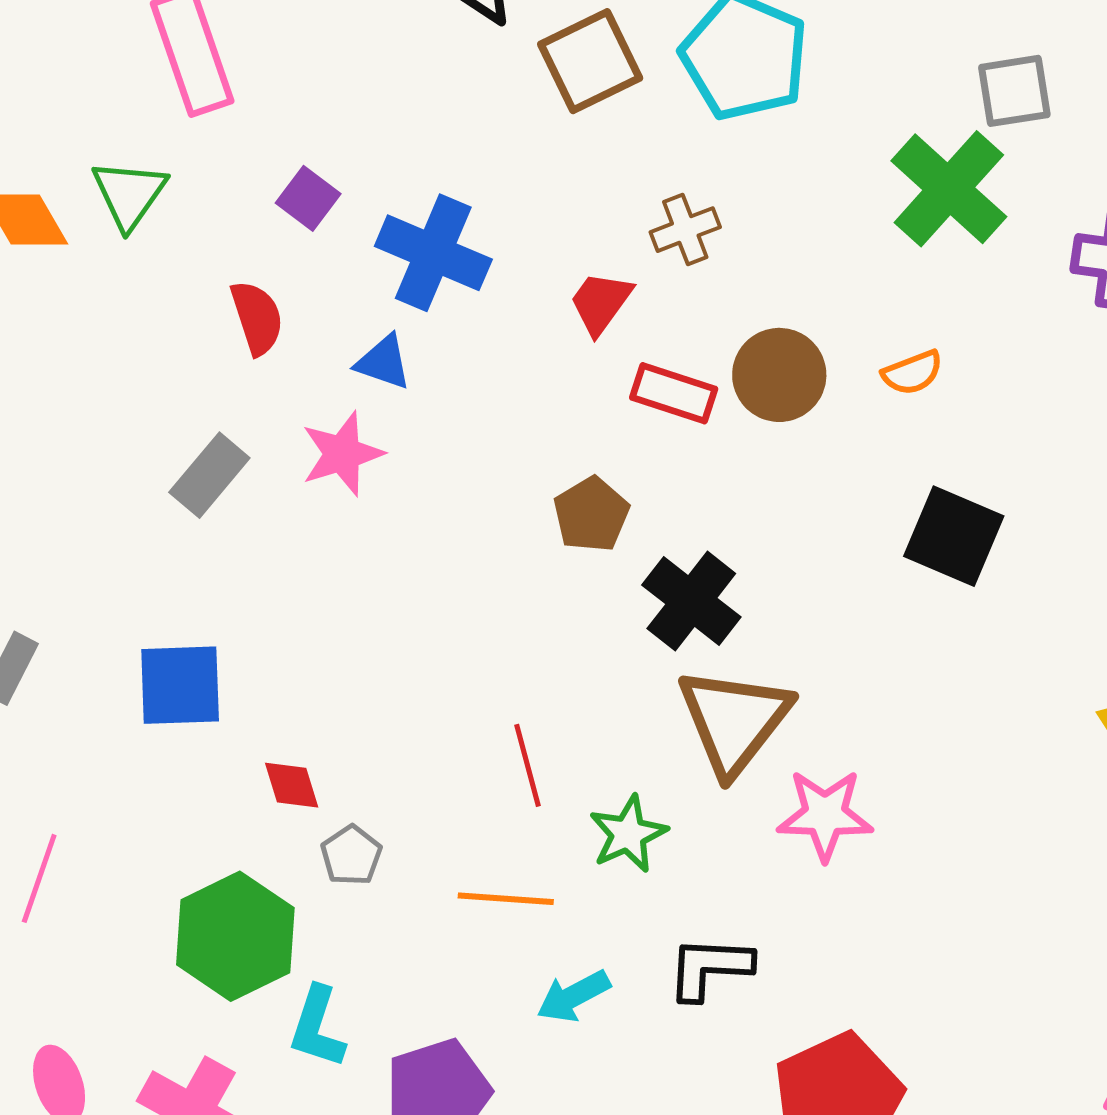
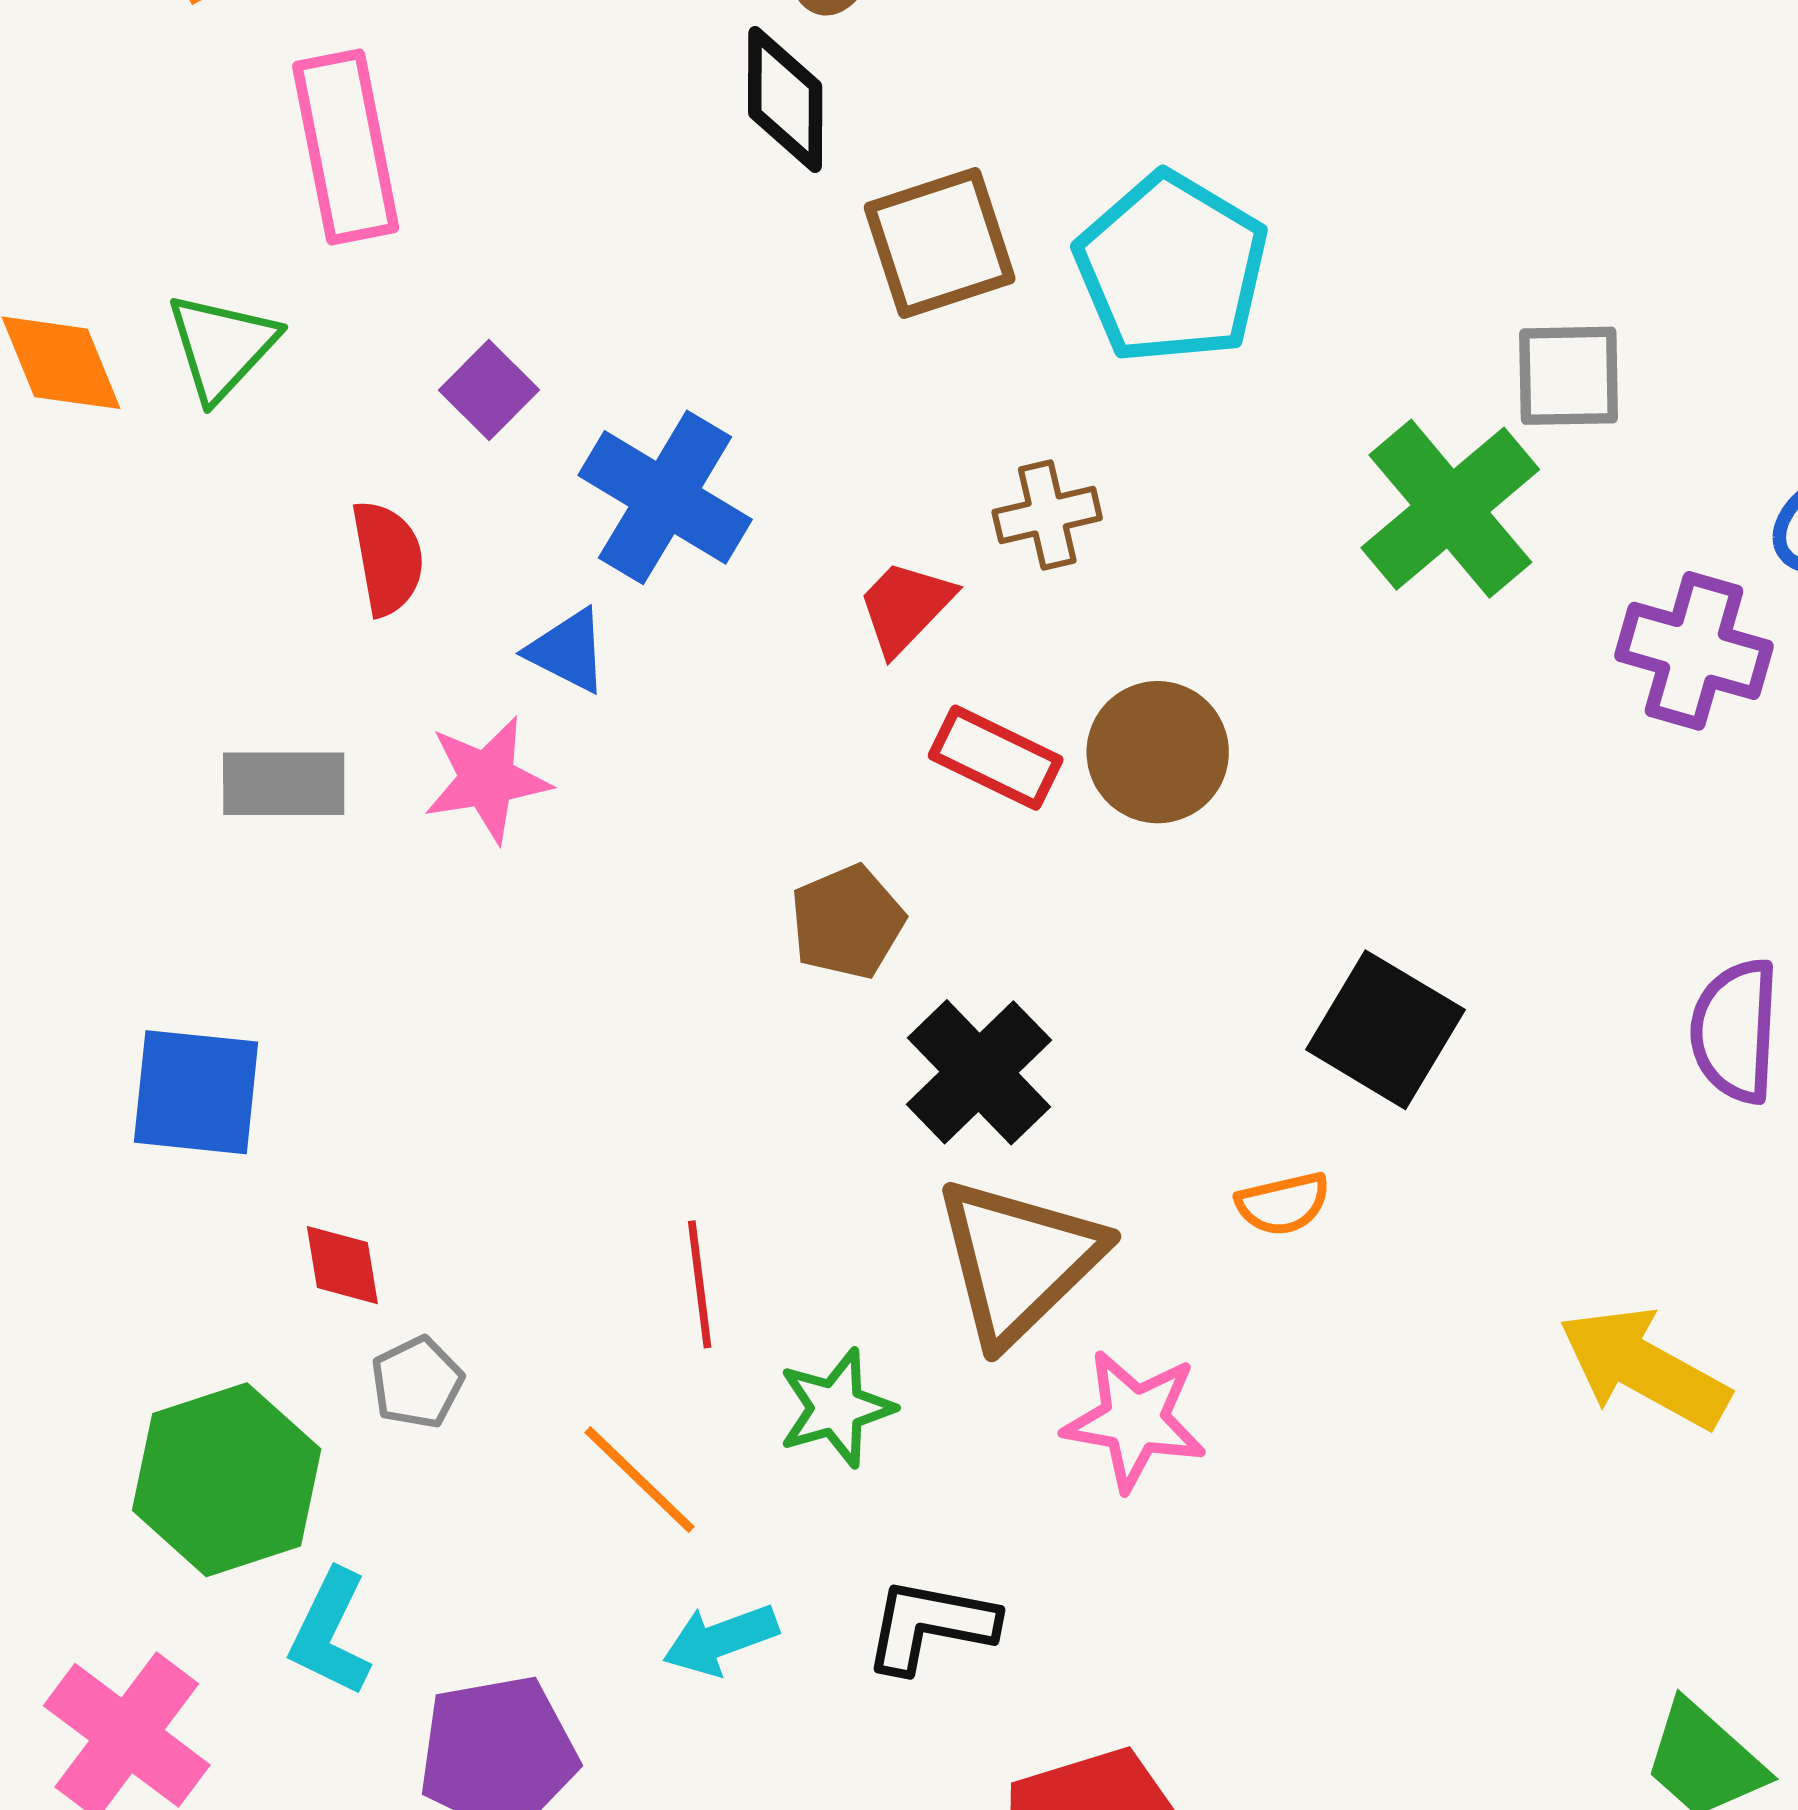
orange semicircle: (912, 373) -> (1283, 1204), moved
gray rectangle: (209, 475) -> (284, 784), turned 42
orange line: (506, 899) -> (639, 1480), turned 32

